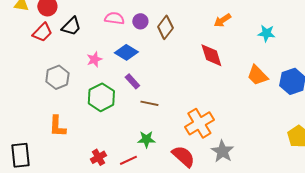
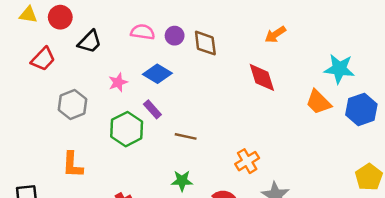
brown diamond: (165, 27) -> (205, 43), turned -45
red trapezoid: (42, 32) -> (43, 59), moved
cyan star: (266, 33) -> (339, 69), moved, size x1.4
purple rectangle: (132, 81) -> (152, 109), moved
orange cross: (199, 123) -> (247, 161), size x0.7

